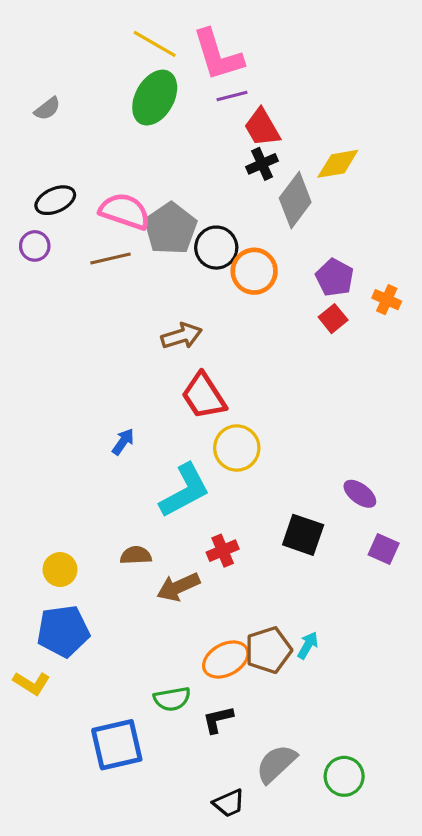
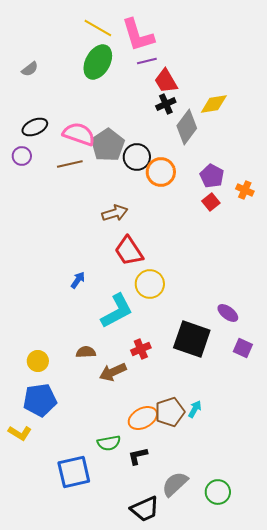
black square: (303, 535) -> (192, 339), size x1.4
black trapezoid: (229, 803) -> (145, 509), size x1.4

